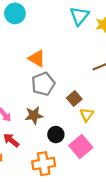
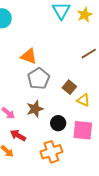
yellow triangle: (87, 115) -> (83, 100), turned -32
pink square: (81, 146) -> (83, 130), turned -35

